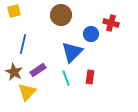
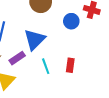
blue triangle: (72, 52) -> (34, 40), moved

